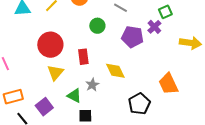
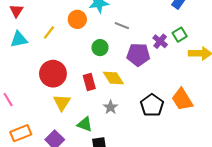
green square: (165, 12) -> (180, 35), moved
yellow diamond: (115, 71) -> (113, 78), moved
gray star: (92, 85) -> (111, 107), moved
black pentagon: (139, 104) -> (152, 105), moved

